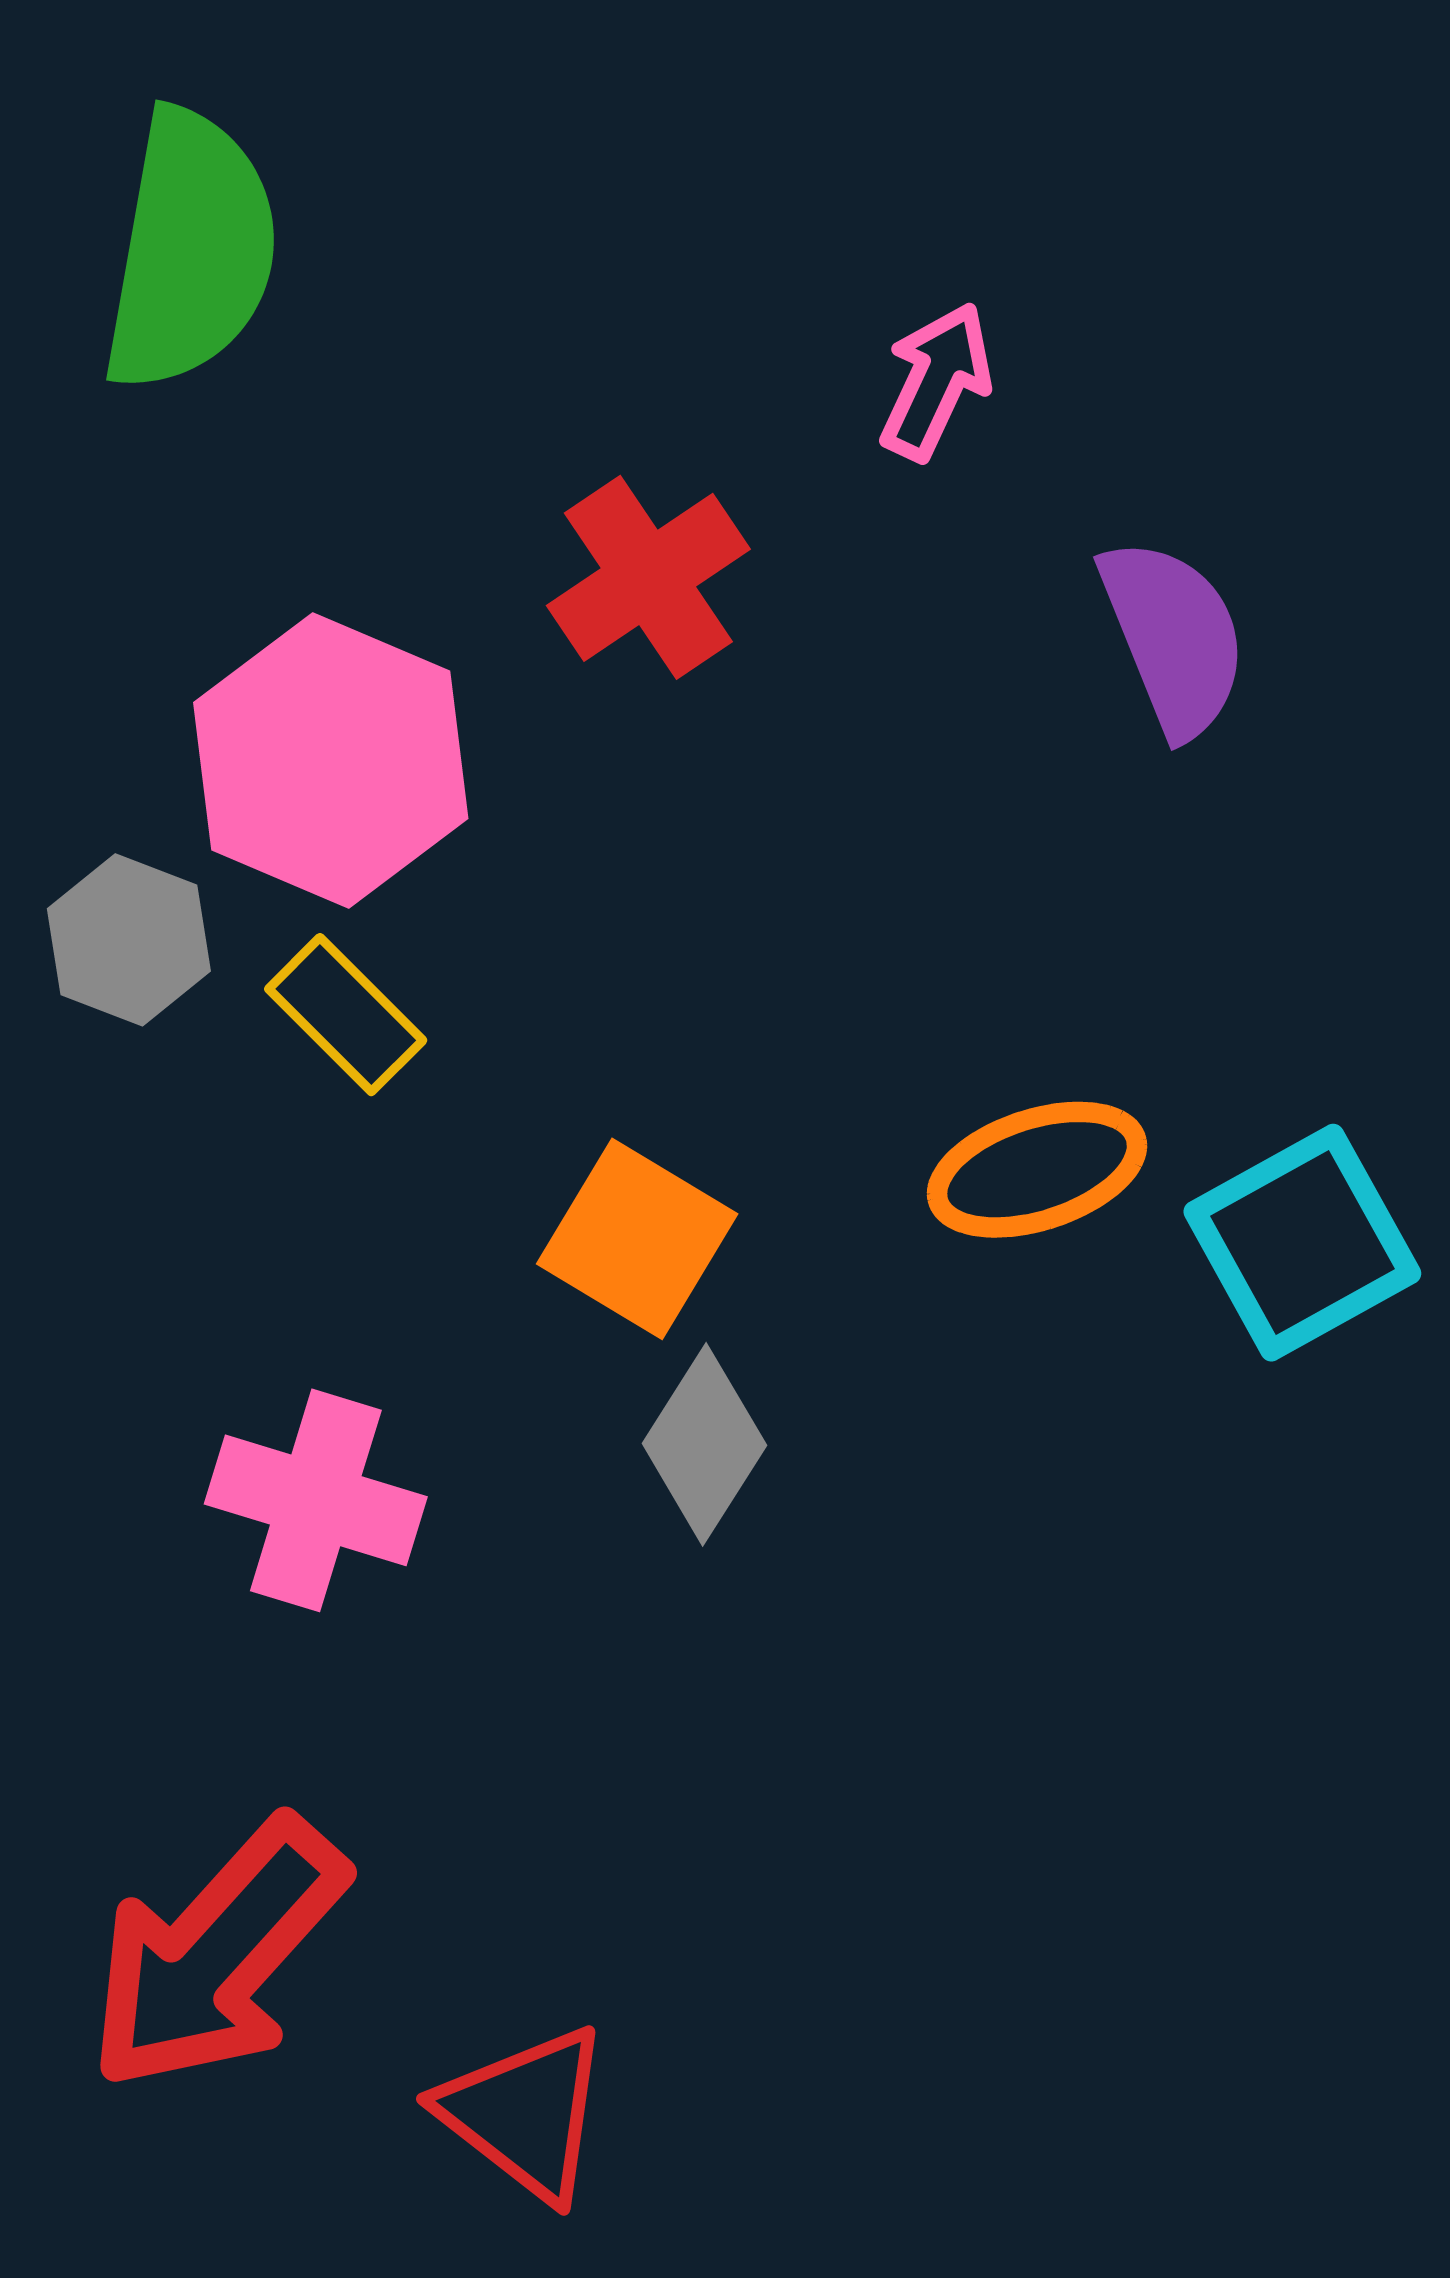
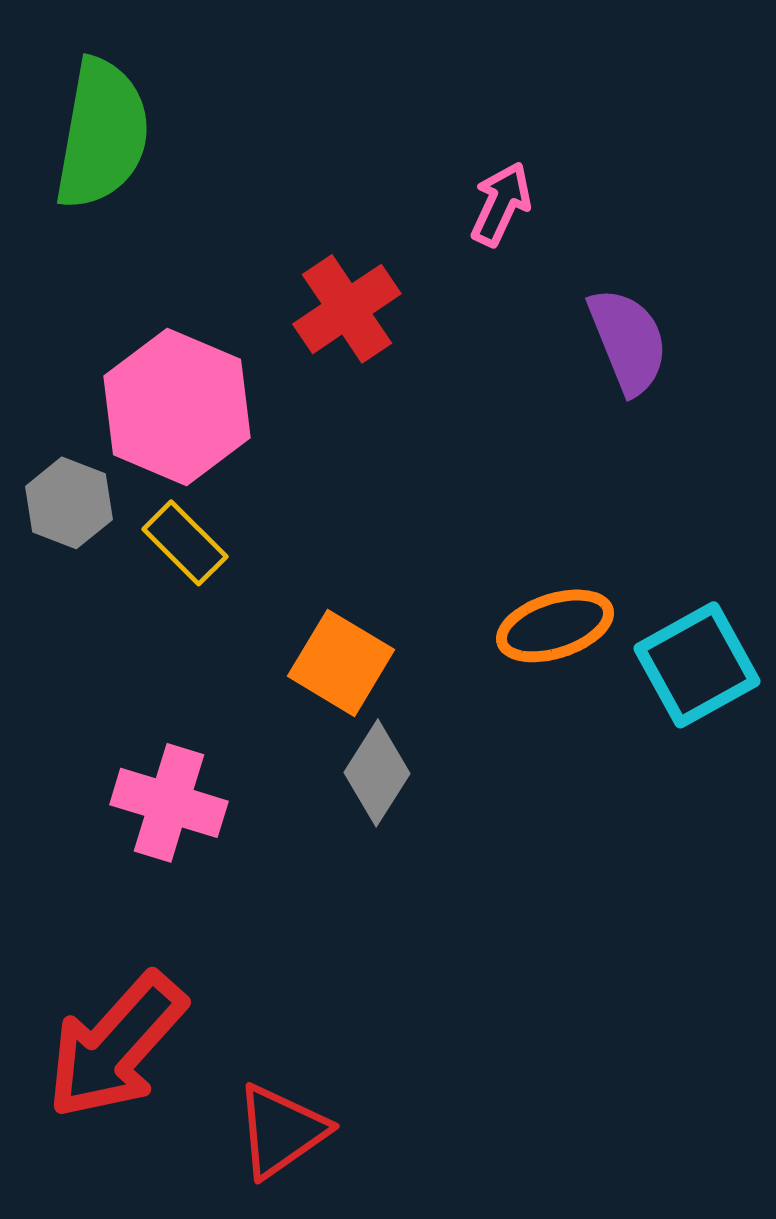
red triangle: (525, 2113) -> (281, 1131), turned 47

